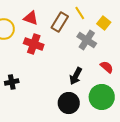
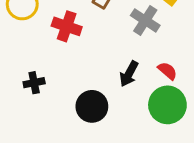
red semicircle: (107, 67) -> (167, 71), moved
black circle: (69, 103) -> (92, 106), moved

